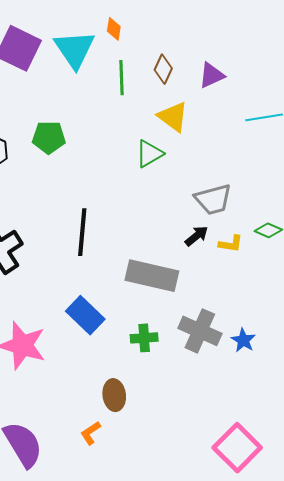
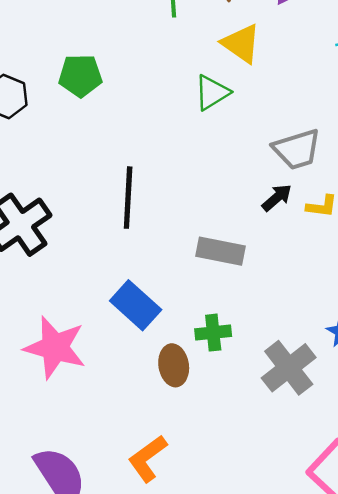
gray rectangle: (152, 276) -> (220, 251), size x0.7
gray cross: (200, 331) -> (289, 368), moved, turned 30
brown ellipse: (114, 395) -> (174, 365), moved
orange L-shape: (91, 433) -> (148, 458), size x1.5

